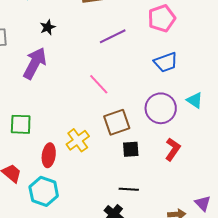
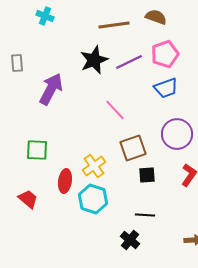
pink pentagon: (162, 18) -> (165, 54), moved
black star: (48, 27) -> (94, 60), moved, size x1.8
blue trapezoid: (166, 62) -> (166, 88), moved
cyan hexagon: (44, 191) -> (93, 199), moved

